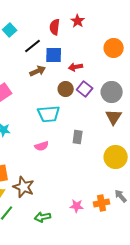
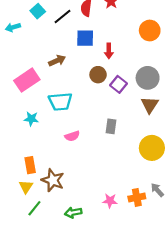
black line: (33, 46) -> (62, 16), moved
red arrow: (76, 67) -> (109, 51), turned -80
brown arrow: (38, 71) -> (57, 61), moved
purple square: (85, 89) -> (118, 84), moved
cyan trapezoid: (49, 114) -> (60, 102), moved

